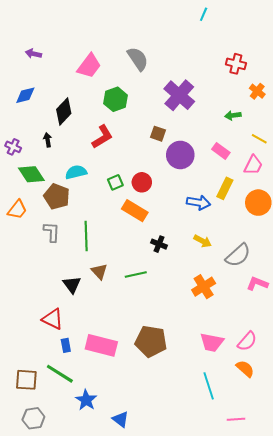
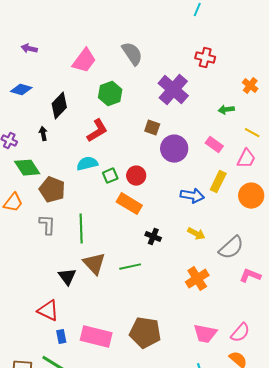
red cross: (236, 64) -> (205, 58), moved
blue diamond: (25, 95) -> (21, 90), turned 30
cyan semicircle: (76, 172) -> (87, 164), moved
brown triangle: (99, 271) -> (94, 264), size x1.4

